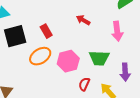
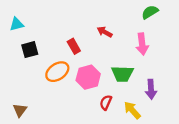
red rectangle: (46, 31) -> (74, 46), moved
black square: (15, 36) -> (30, 50), size x0.7

